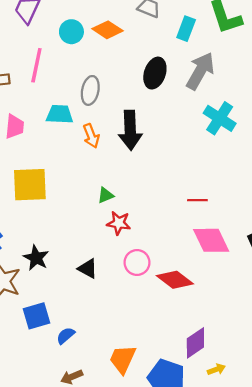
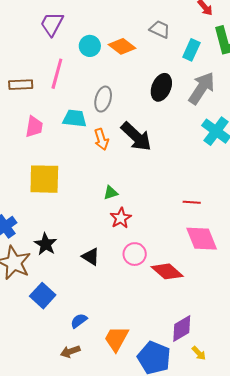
black arrow: (130, 130) -> (136, 137), turned -48
red star: (119, 223) -> (121, 218), turned 30
blue square: (37, 316) -> (43, 296), turned -35
blue semicircle: (66, 336) -> (79, 321), moved
yellow arrow: (216, 369) -> (199, 353), turned 63

